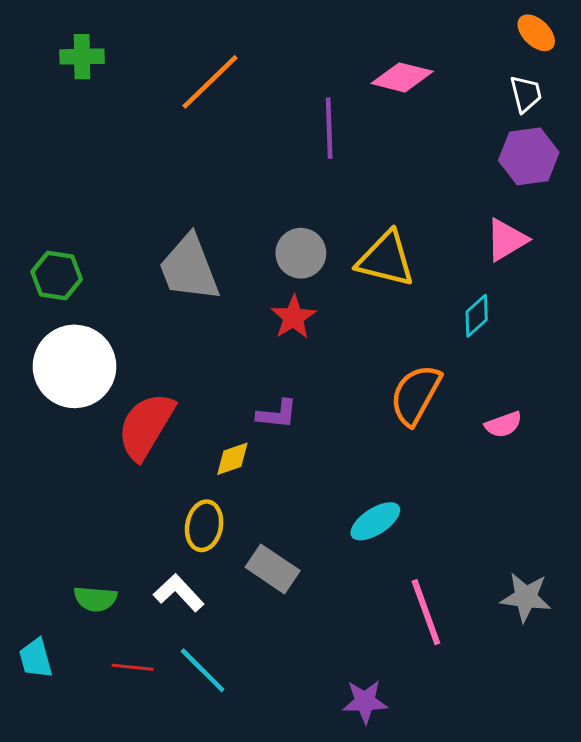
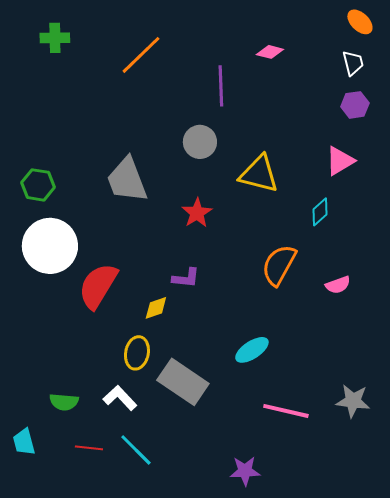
pink diamond: (402, 77) -> (270, 52), size x0.7
purple hexagon: (529, 156) -> (355, 105), size x0.7
gray circle: (301, 253) -> (200, 142), moved
gray rectangle: (273, 569) -> (183, 382), size x1.4
pink line: (426, 612) -> (286, 411), turned -57

